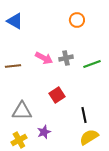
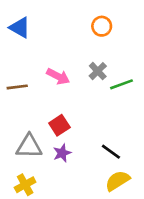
gray cross: (66, 58) -> (98, 71), moved, turned -32
red square: (57, 95) -> (59, 125), moved
black line: (84, 115) -> (111, 152), turned -42
purple star: (44, 132) -> (62, 153), moved

